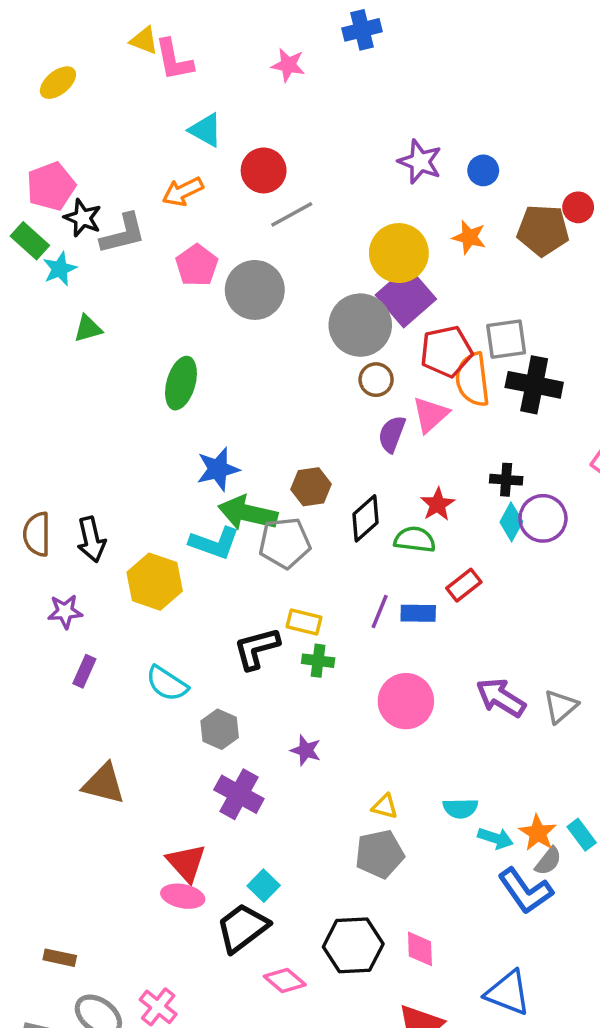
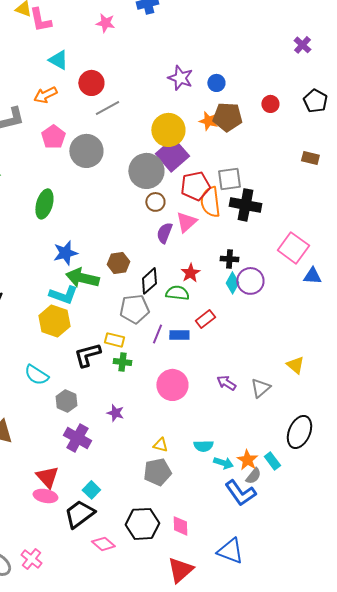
brown pentagon: (543, 230) -> (227, 117), moved
gray pentagon: (285, 543) -> (134, 309), moved
yellow hexagon: (155, 582) -> (54, 321), moved
purple arrow: (501, 698) -> (226, 383), size x0.7

